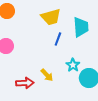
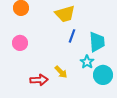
cyan trapezoid: (81, 27) -> (97, 42), moved

